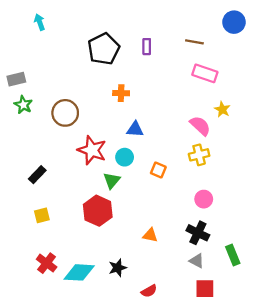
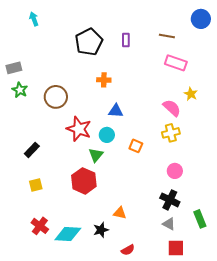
orange triangle: (150, 235) -> (120, 213), moved

